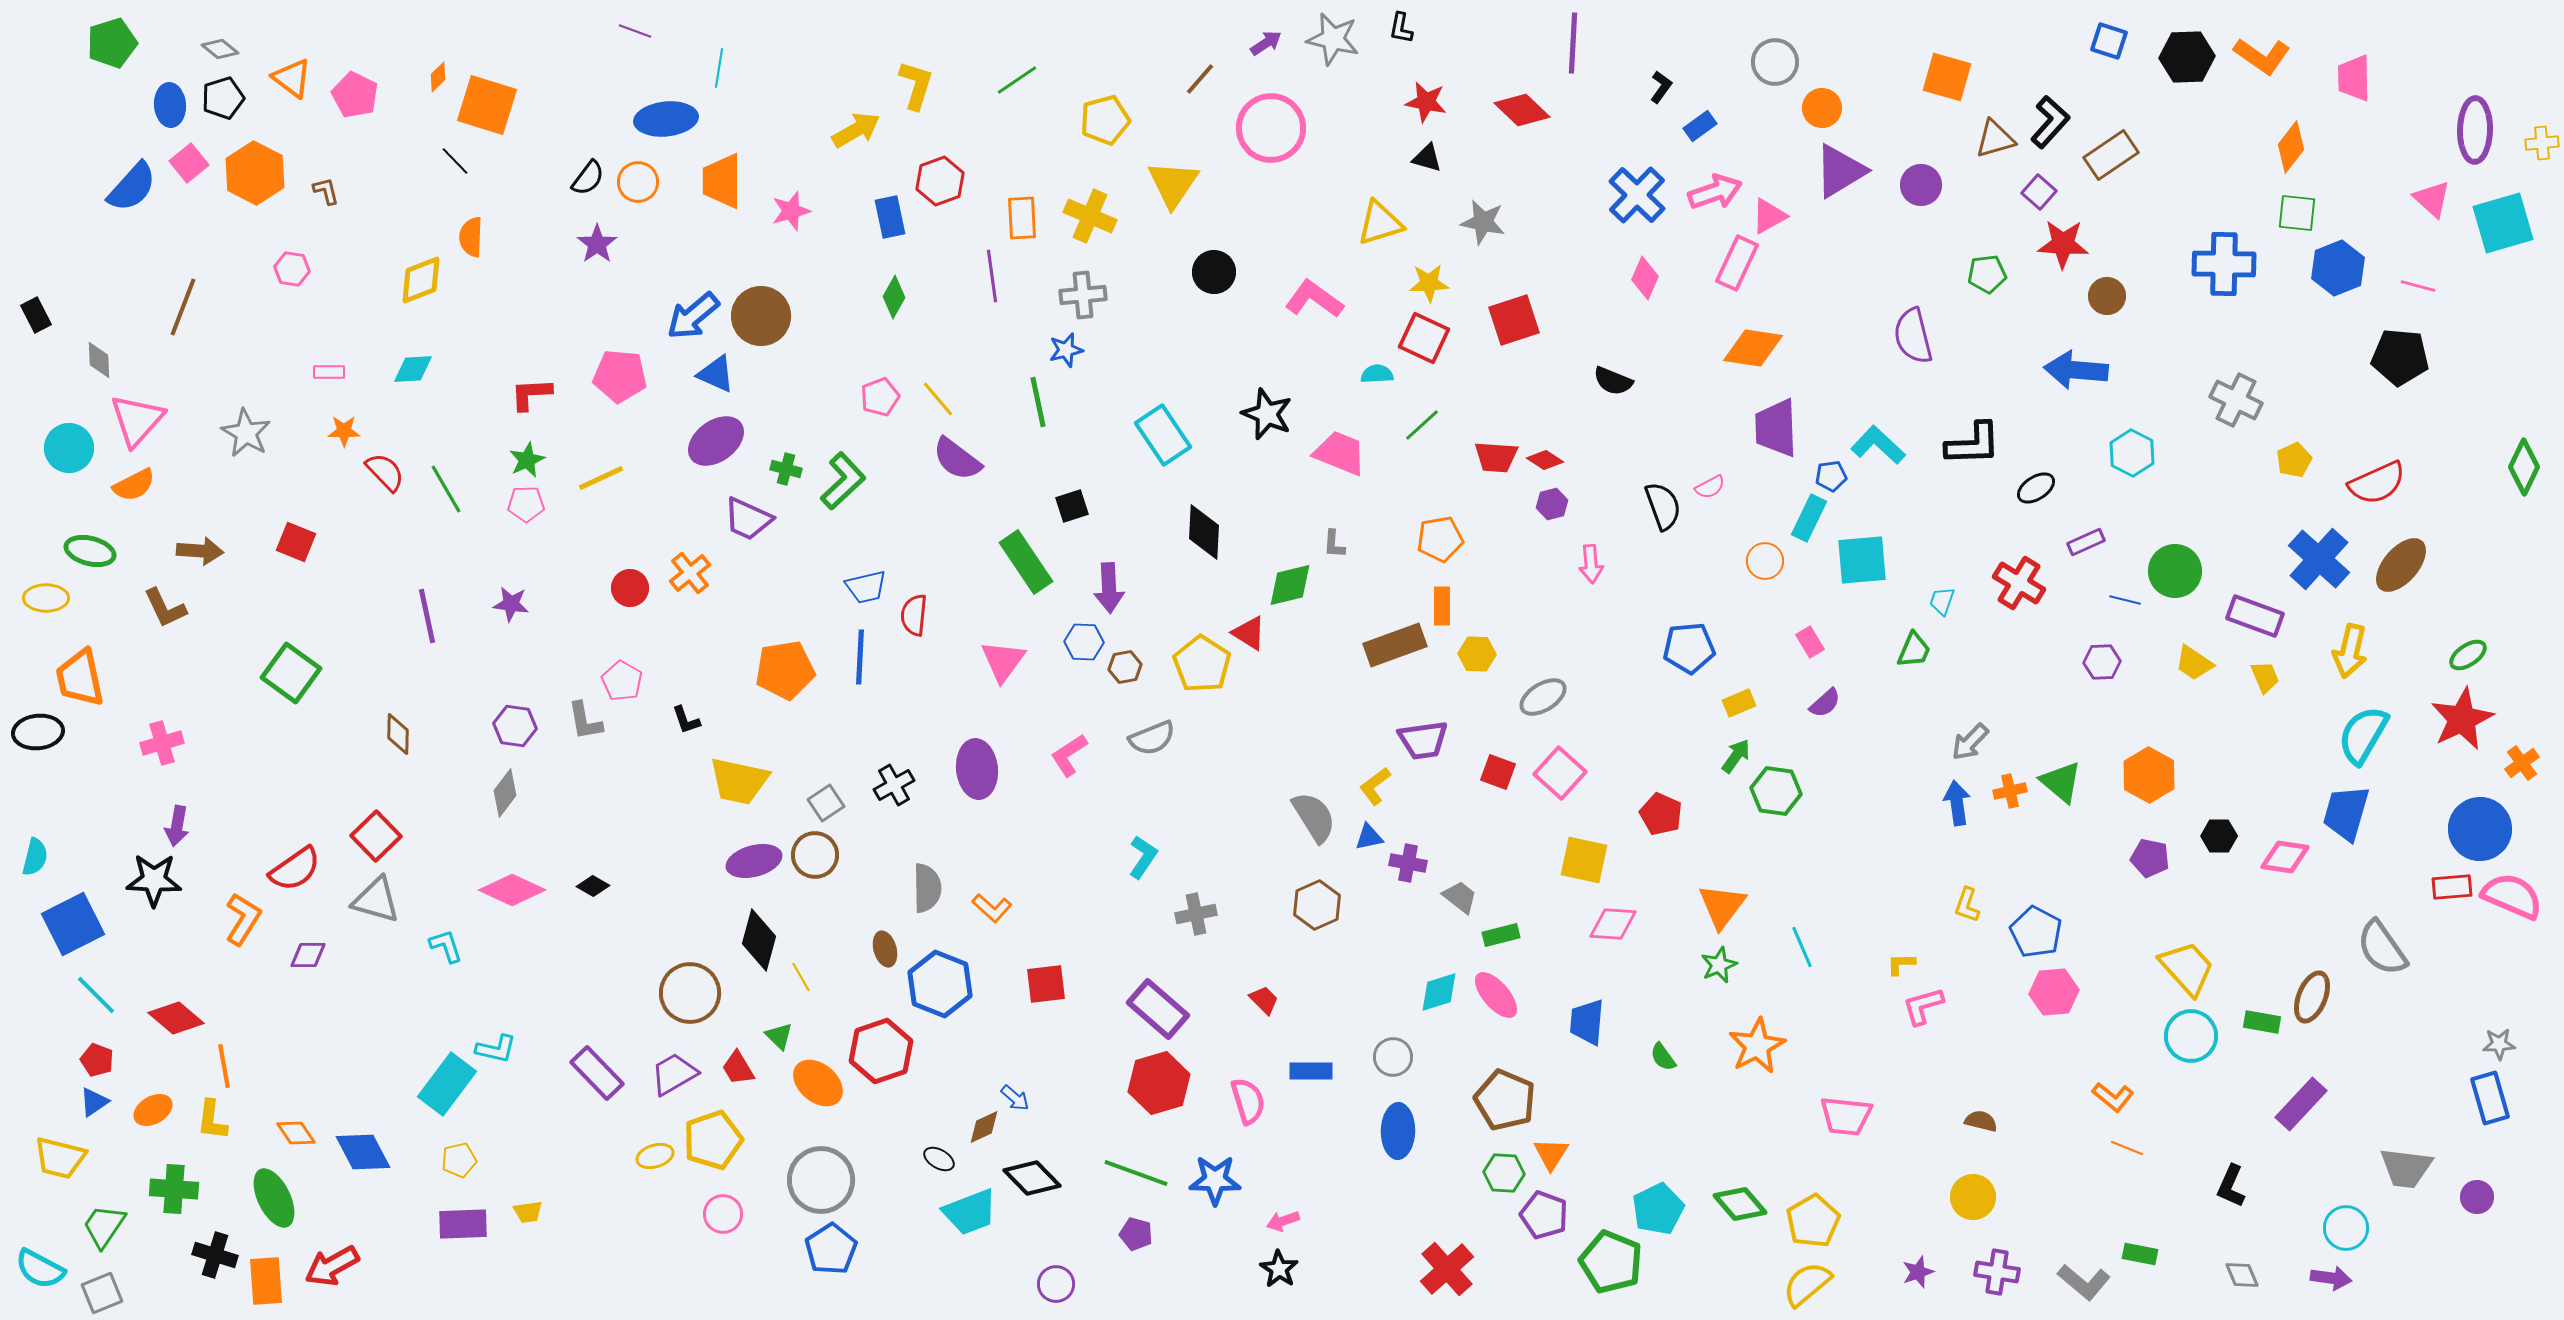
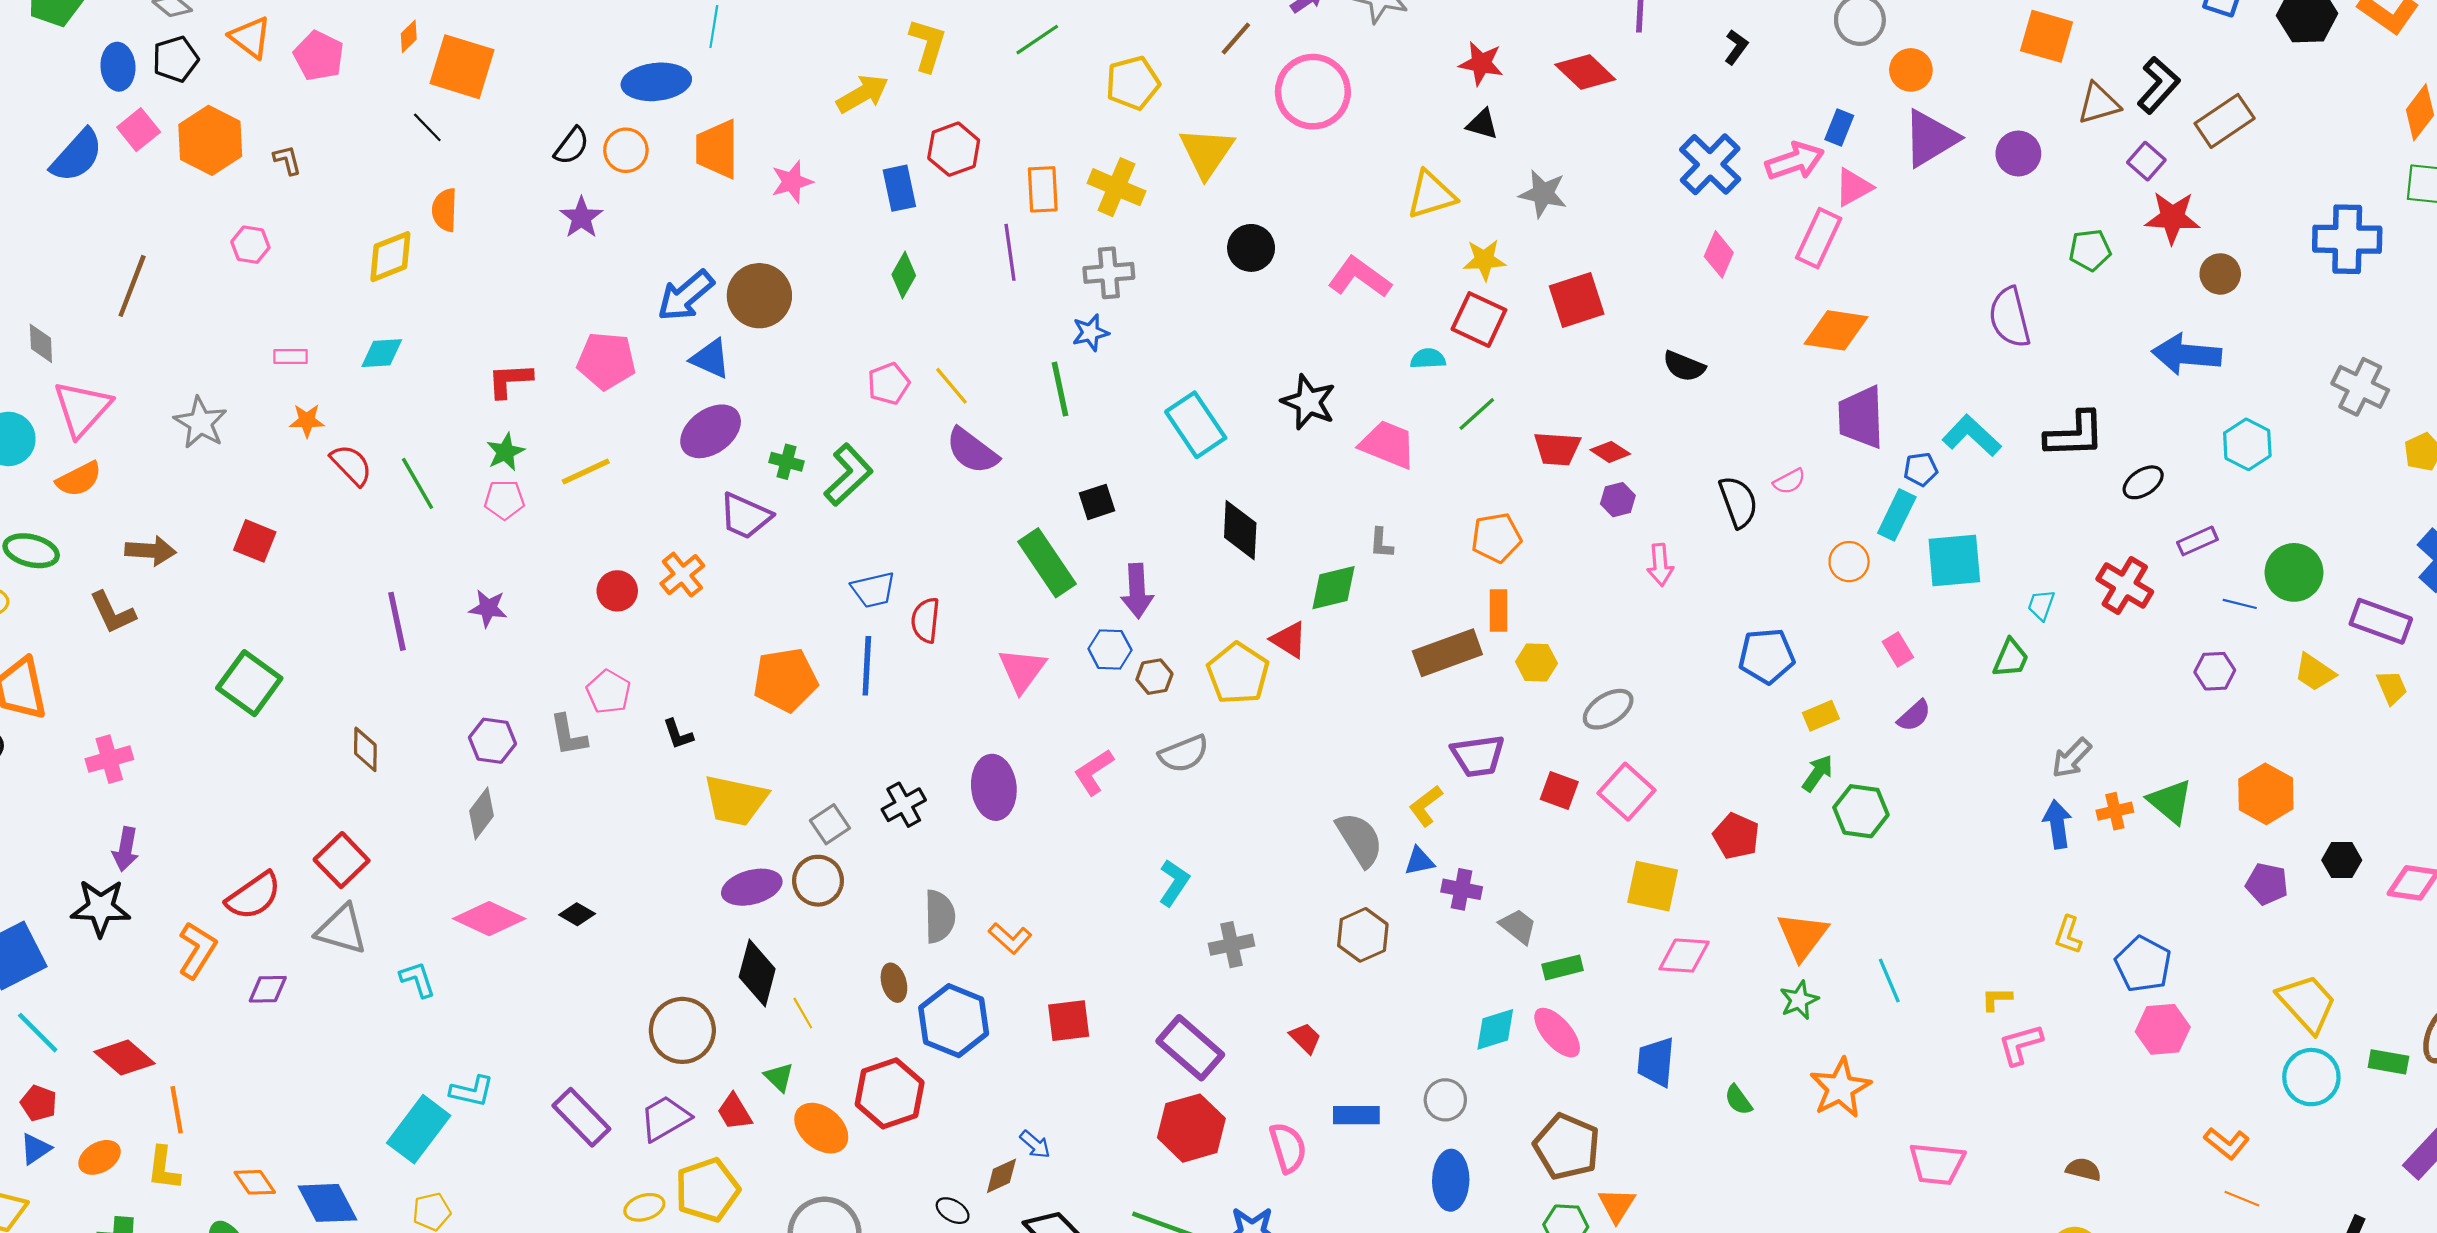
blue rectangle: (1700, 126) -> (1839, 127), moved, turned -32

